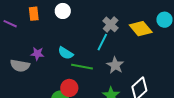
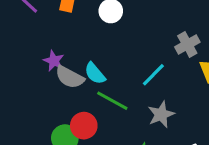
gray cross: (111, 24) -> (187, 44), moved
gray semicircle: (20, 66) -> (70, 77), moved

